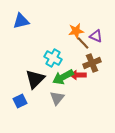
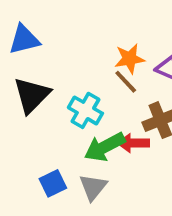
brown line: (83, 43) -> (126, 82), moved
black triangle: (35, 79) -> (32, 95), moved
blue square: (20, 101) -> (53, 183), moved

